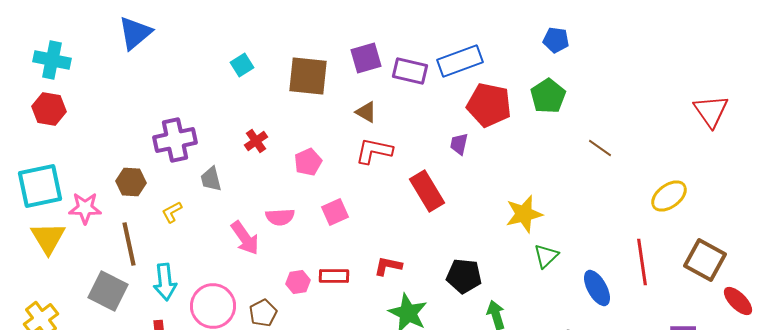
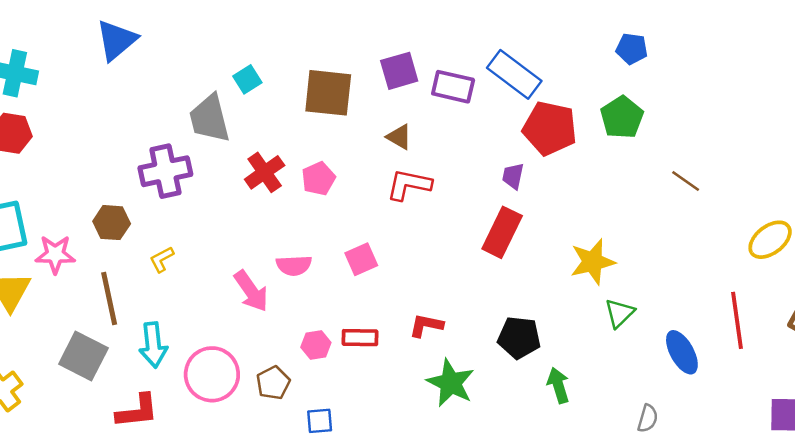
blue rectangle: (460, 61) -> (514, 74), turned 57
red cross: (256, 141) -> (265, 172), size x1.4
pink pentagon: (308, 162) -> (318, 178), moved
gray trapezoid: (211, 179) -> (209, 119), moved, size x1.6
red rectangle: (427, 191) -> (502, 232), moved, turned 57

